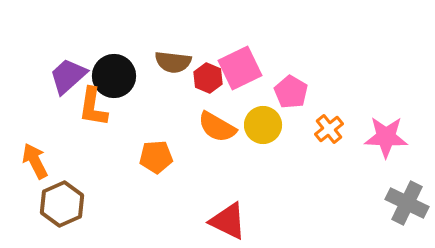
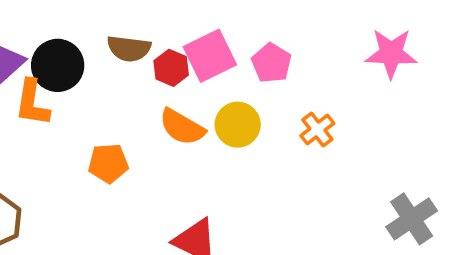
pink pentagon: (291, 92) -> (271, 63), moved
pink star: (386, 137) -> (391, 53), moved
gray cross: (407, 203) -> (412, 219), turned 30

